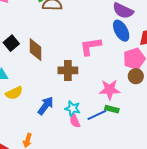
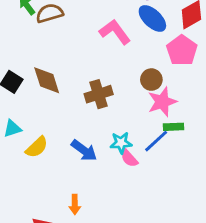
pink L-shape: (91, 46) -> (115, 32), moved, turned 80
brown circle: (136, 76) -> (151, 80), moved
blue arrow: (46, 106) -> (84, 150), turned 108

